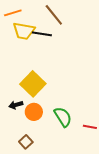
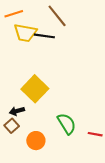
orange circle: (34, 112) -> (36, 141), moved
brown square: (26, 142) -> (12, 126), moved

